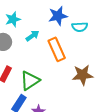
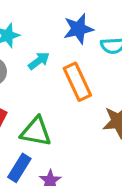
green triangle: (30, 81) -> (36, 132), turned 45

